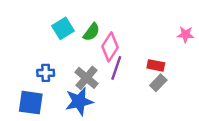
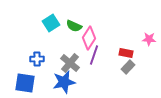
green semicircle: (91, 32) -> (74, 26), turned 77
pink star: (186, 35) -> (149, 39), moved

